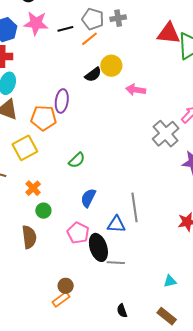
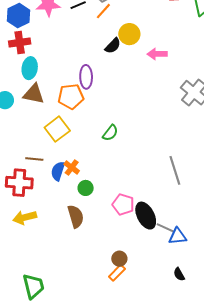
blue semicircle: (88, 198) -> (58, 171), moved
blue triangle: (116, 224) -> (178, 236), moved
gray line: (116, 263) -> (165, 228), turned 30

